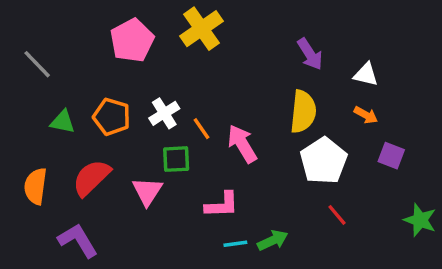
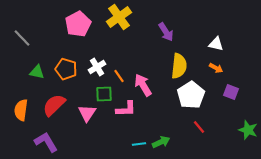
purple arrow: (310, 54) -> (166, 32), moved
pink L-shape: (222, 205) -> (126, 109), moved

